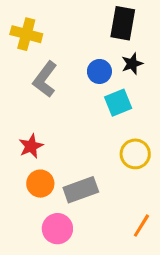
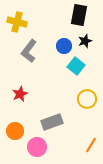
cyan square: (118, 103) -> (76, 66), turned -30
orange circle: (40, 184) -> (15, 131), moved

